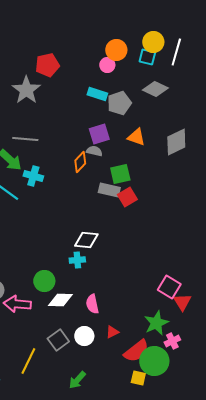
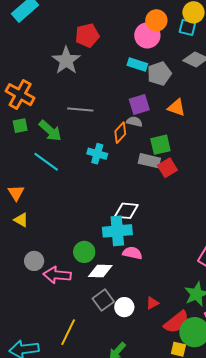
pink circle: (107, 65) -> (147, 35), size x1.6
gray line: (25, 139) -> (80, 110), moved
cyan cross: (33, 176) -> (97, 154), moved
cyan cross: (77, 260) -> (117, 231), size x1.8
pink semicircle: (92, 304) -> (132, 253), moved, turned 114
gray square: (58, 340) -> (103, 300), moved

